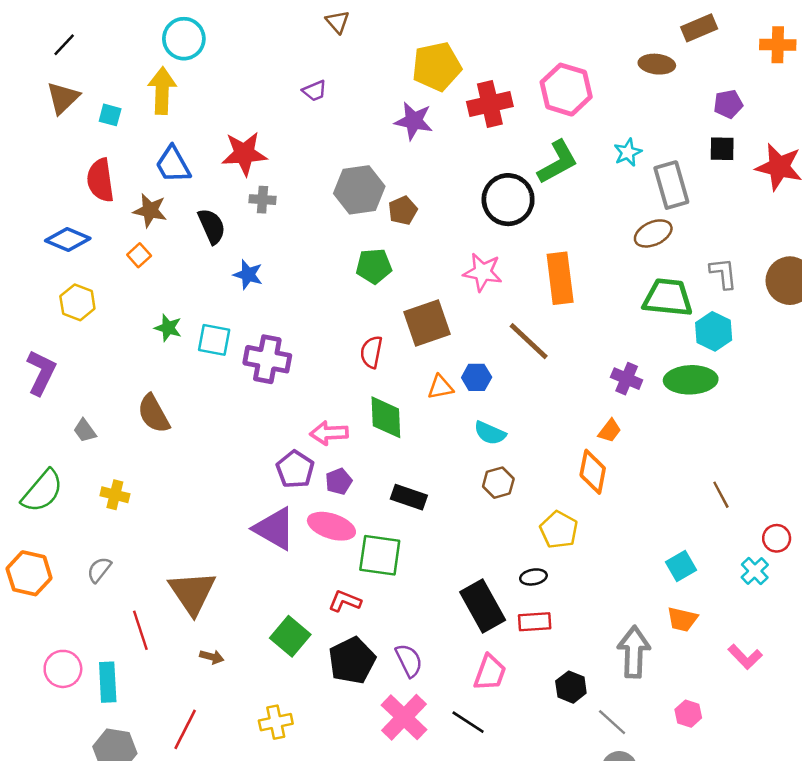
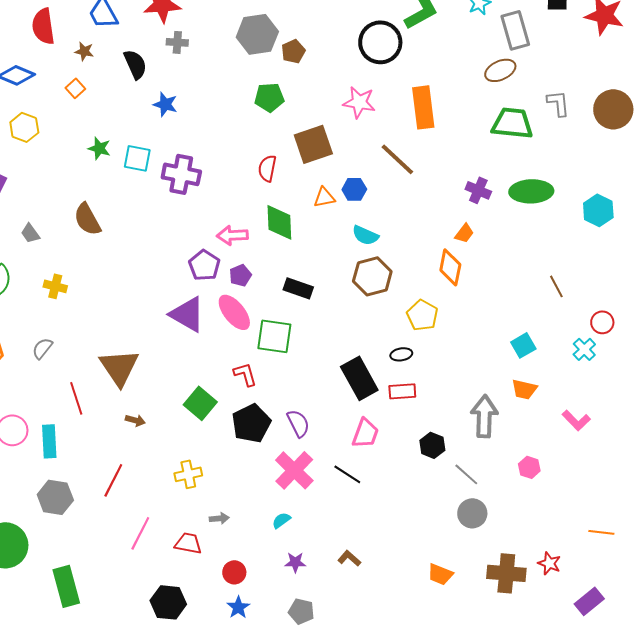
brown star: (150, 210) -> (84, 51), size x0.7
cyan hexagon: (714, 331) -> (598, 210), moved
brown hexagon: (498, 483) -> (372, 276), size x1.5
pink ellipse: (331, 526) -> (234, 312), turned 33
red L-shape: (345, 601) -> (245, 374), turned 52

